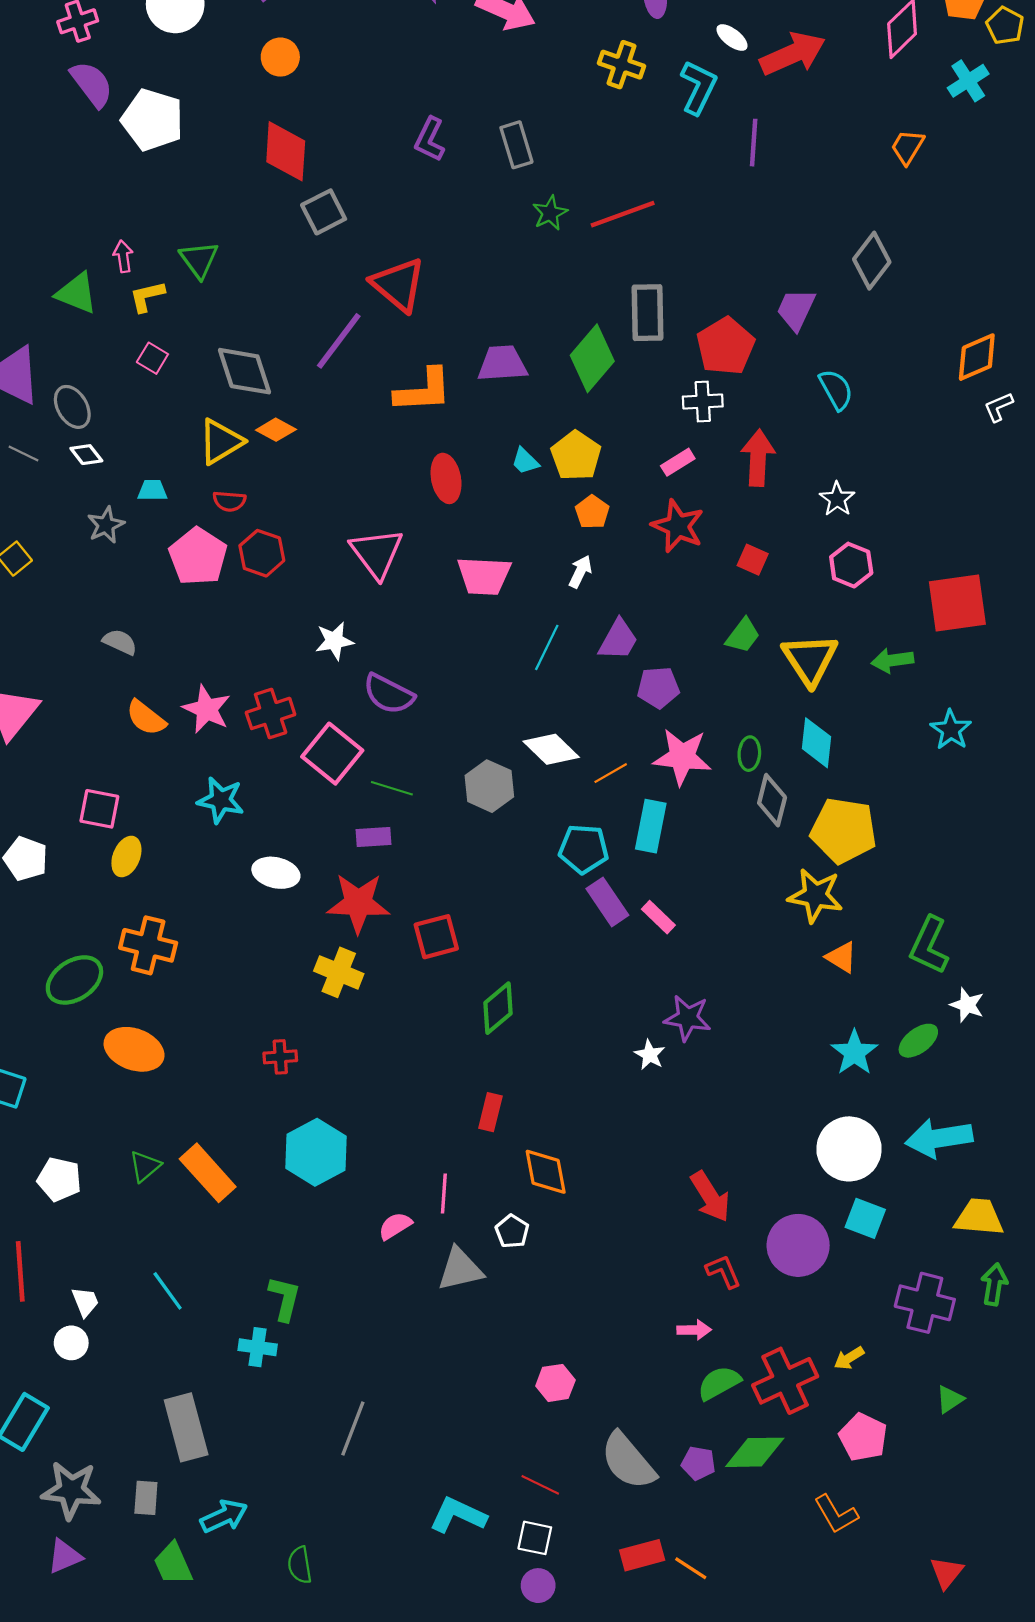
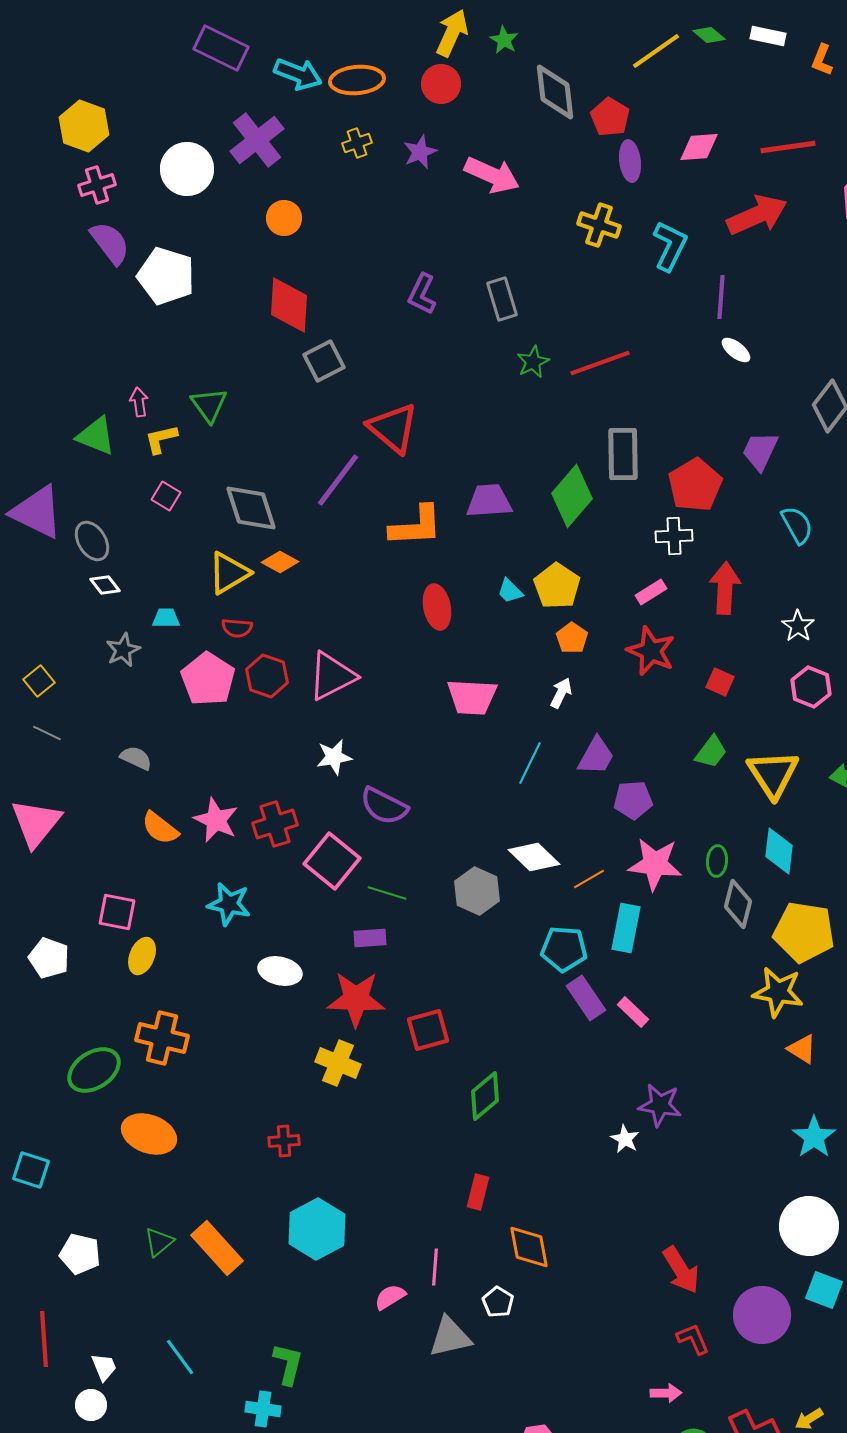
white ellipse: (732, 38) -> (736, 350), moved
gray line: (24, 454) -> (47, 733), moved
pink triangle: (377, 553) -> (332, 676), moved, turned 40

